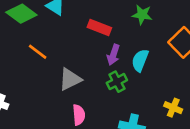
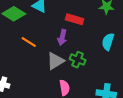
purple arrow: (113, 55) -> (62, 37), moved
green cross: (117, 82) -> (78, 60), moved, turned -35

